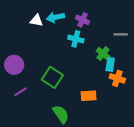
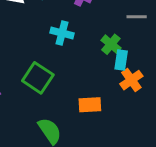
cyan cross: (76, 39) -> (62, 33), moved
orange cross: (117, 78) -> (131, 80), turned 35

